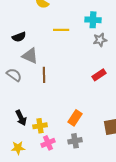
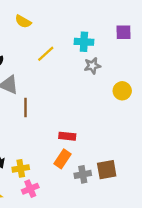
yellow line: (61, 30) -> (46, 54), turned -42
red rectangle: (99, 75) -> (67, 136), moved, turned 40
gray cross: (75, 141) -> (83, 174), moved

